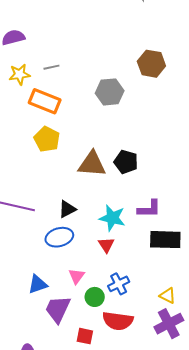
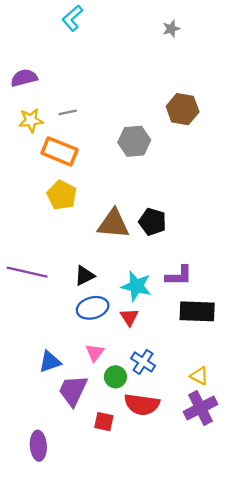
blue ellipse: (59, 237) -> (93, 308), moved
blue cross: (119, 284) -> (143, 362), turned -30

